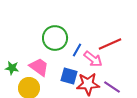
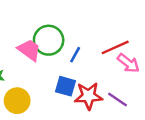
pink arrow: (93, 59) -> (128, 63), moved
pink trapezoid: (39, 67) -> (29, 50), moved

